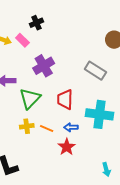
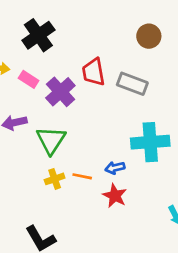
black cross: (37, 23) -> (38, 35), size x1.6
pink rectangle: (22, 40) -> (29, 79), moved
red trapezoid: (65, 99) -> (94, 72), moved

